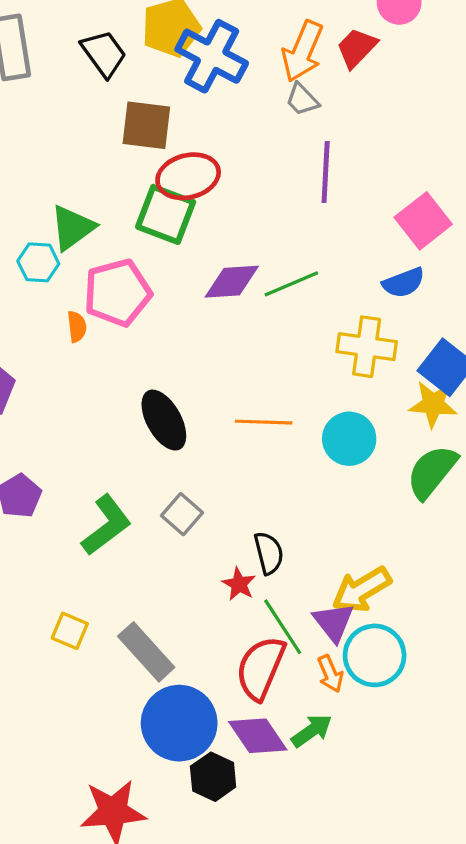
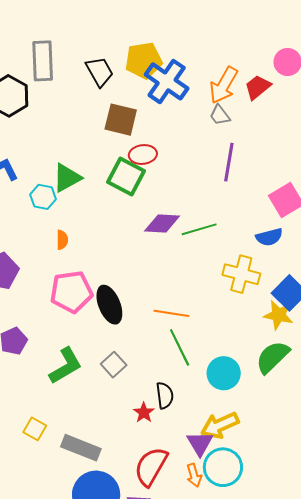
red ellipse: (188, 176) -> (143, 155), size x0.7
pink pentagon: (118, 293) -> (71, 292), moved
cyan circle: (349, 439) -> (224, 373), moved
green line: (283, 627) -> (180, 347), moved
gray rectangle: (146, 652) -> (81, 448), turned -33

